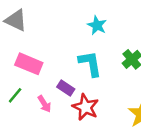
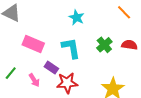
pink rectangle: (29, 64) -> (33, 44), moved
red star: (86, 107) -> (67, 83), turned -30

